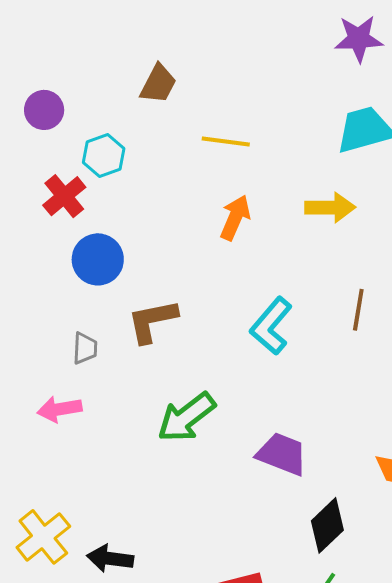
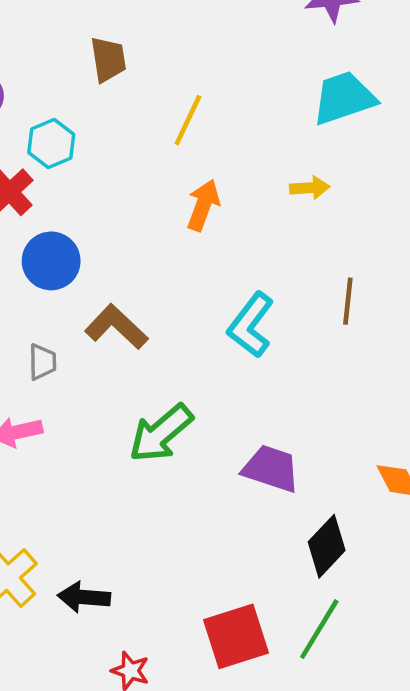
brown trapezoid: (158, 84) -> (108, 59), turned -33
yellow line: (226, 142) -> (188, 120), turned -69
yellow arrow: (330, 207) -> (310, 188), size x0.7
brown L-shape: (152, 321) -> (116, 327), turned 58

